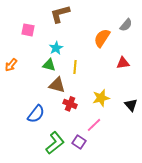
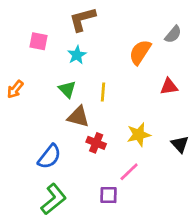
cyan star: (56, 48) -> (77, 55), moved
green triangle: (49, 65) -> (67, 89), turned 32
purple square: (79, 142) -> (108, 195), turned -32
green L-shape: (55, 143) -> (54, 199), moved

